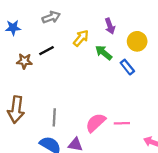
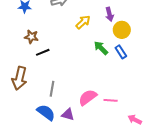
yellow circle: (137, 41) -> (122, 30), moved
black line: (46, 51) -> (43, 52), moved
green arrow: (104, 53) -> (101, 48), moved

